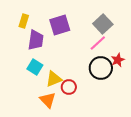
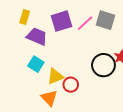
gray square: (103, 24) -> (106, 20), turned -30
purple trapezoid: (36, 40) -> (37, 36), turned -75
pink line: (98, 43) -> (85, 23), moved

